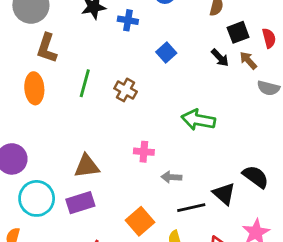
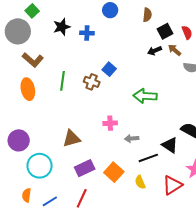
brown L-shape: (47, 48) -> (33, 60), turned -60
blue square: (166, 53) -> (109, 69), moved
black arrow: (220, 58) -> (155, 51), turned 120
purple rectangle: (80, 203) -> (85, 168), moved

